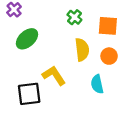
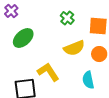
yellow semicircle: (82, 50) -> (74, 48), turned 75

